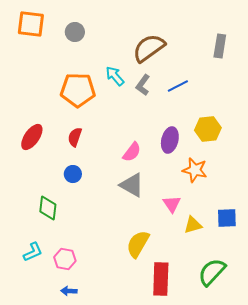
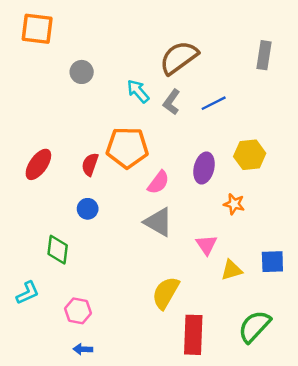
gray circle: (75, 32) -> (82, 72), moved
orange pentagon: (78, 90) -> (127, 148), moved
orange star: (195, 170) -> (234, 204), size x0.7
cyan L-shape: (33, 252) -> (28, 293), moved

